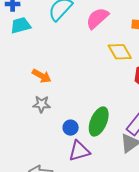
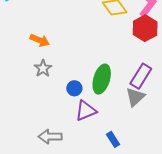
gray star: (42, 104) -> (43, 68), turned -30

